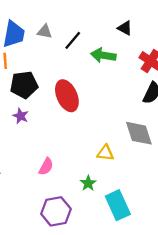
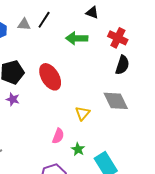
black line: (73, 40) -> (44, 20), moved
yellow triangle: (105, 153) -> (83, 113), moved, turned -49
pink semicircle: (46, 167) -> (58, 136), moved

